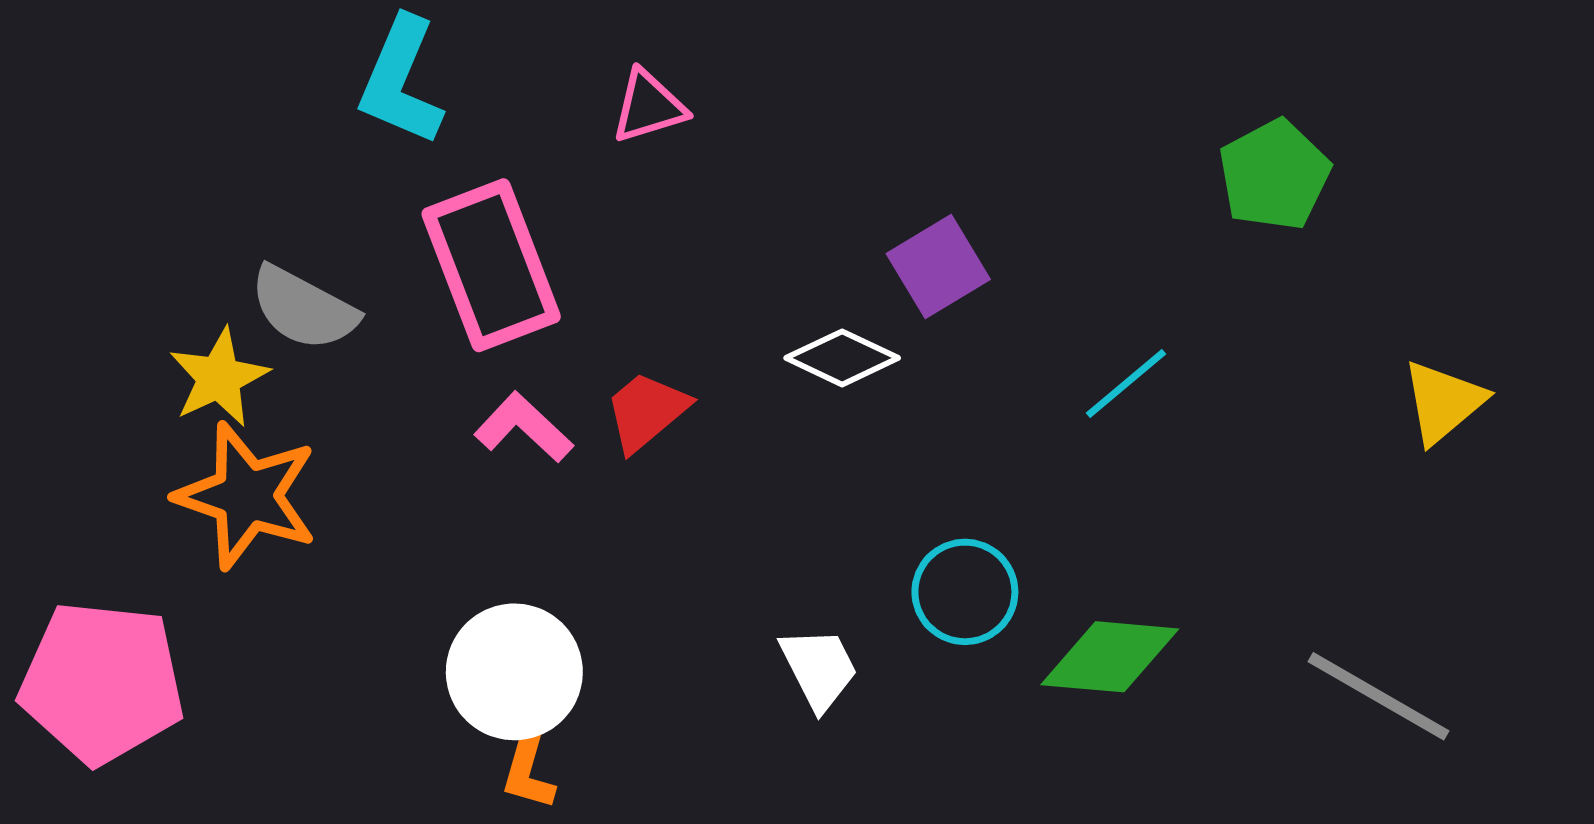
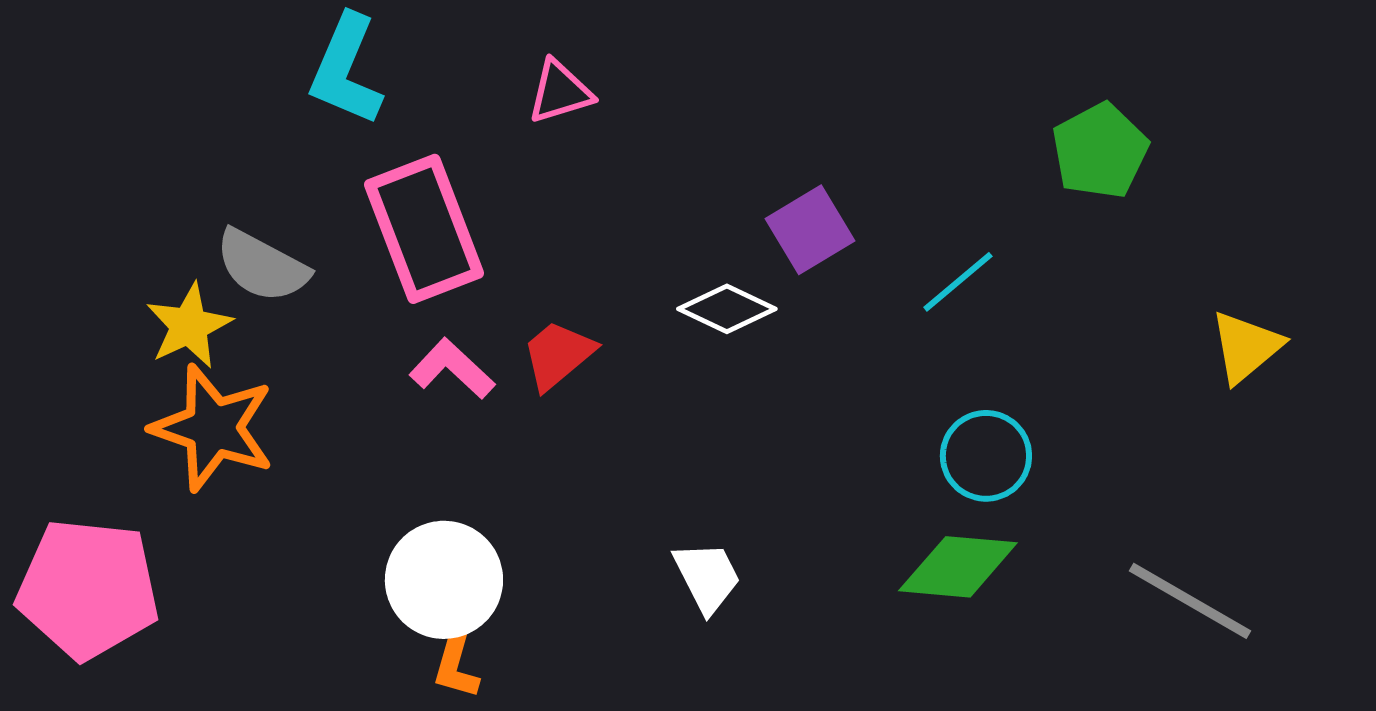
cyan line: (1126, 383) -> (958, 282), moved
cyan circle: (965, 592) -> (986, 456), moved

